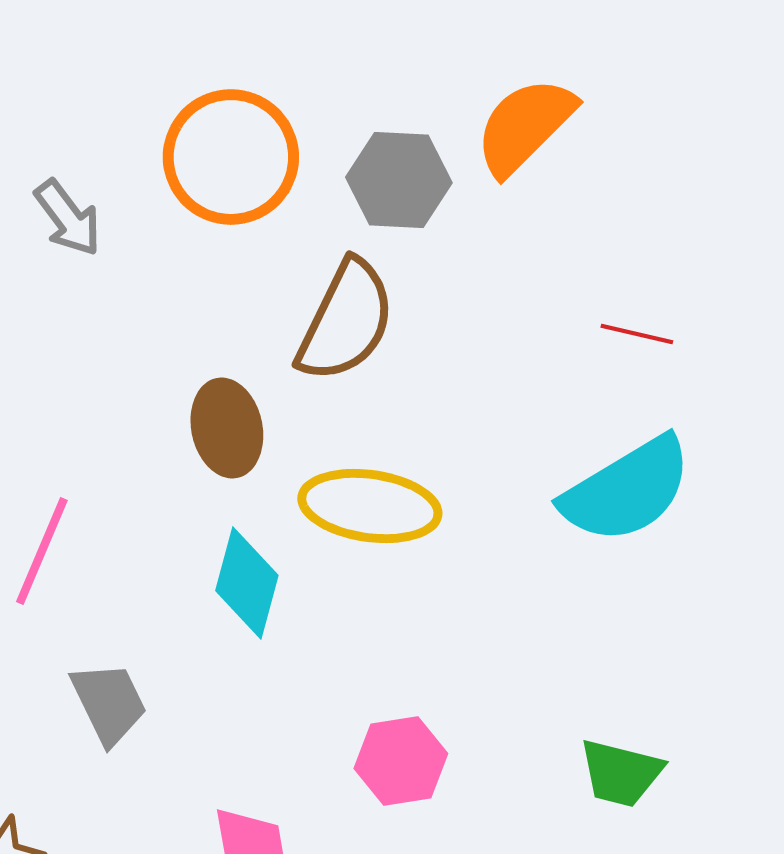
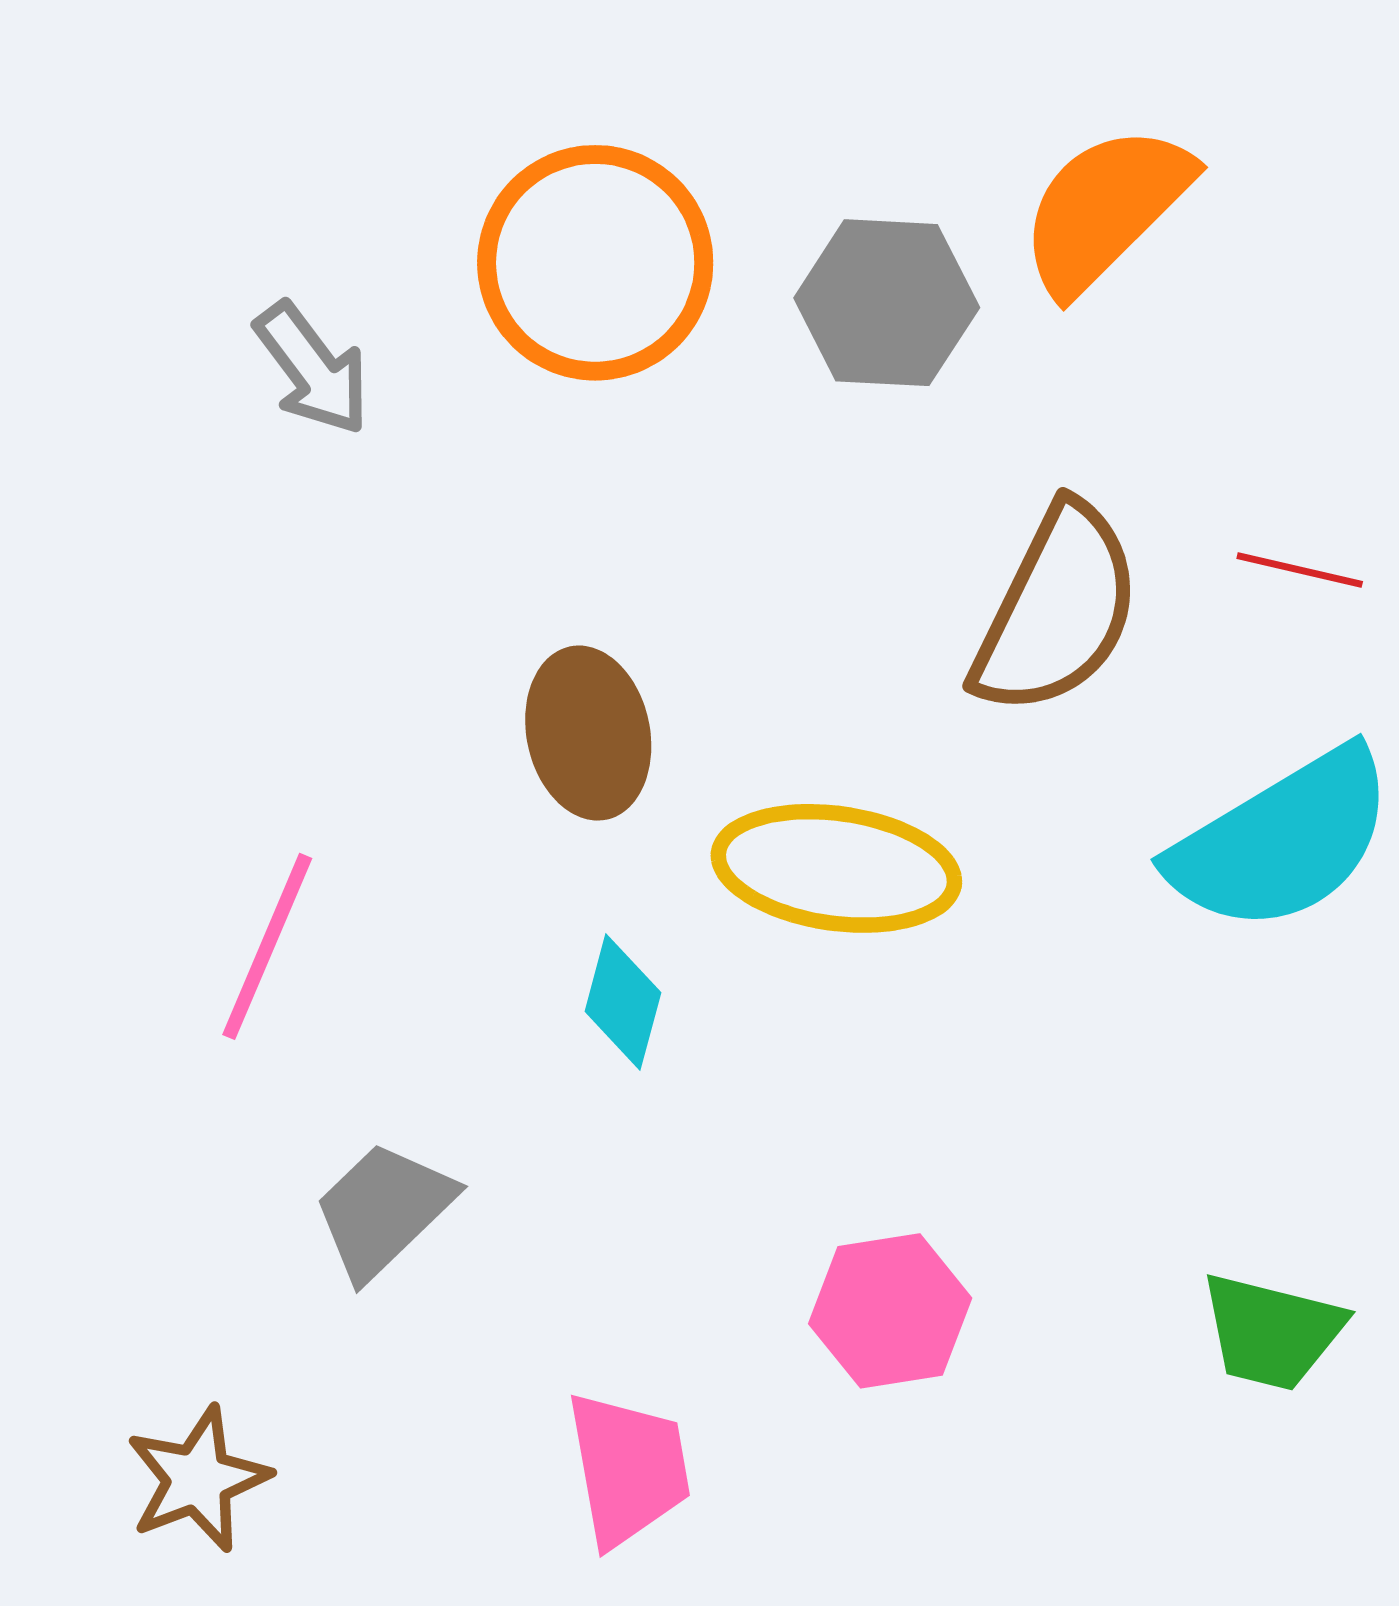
brown semicircle: (346, 321) -> (1057, 610), moved
cyan diamond: (247, 583) -> (623, 1002), size x0.7
gray trapezoid: (109, 703) -> (383, 1210), turned -108

